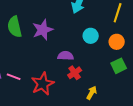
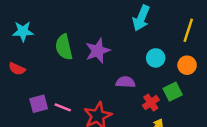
green square: (119, 66) -> (173, 92), moved
red cross: (75, 73) -> (151, 103), moved

